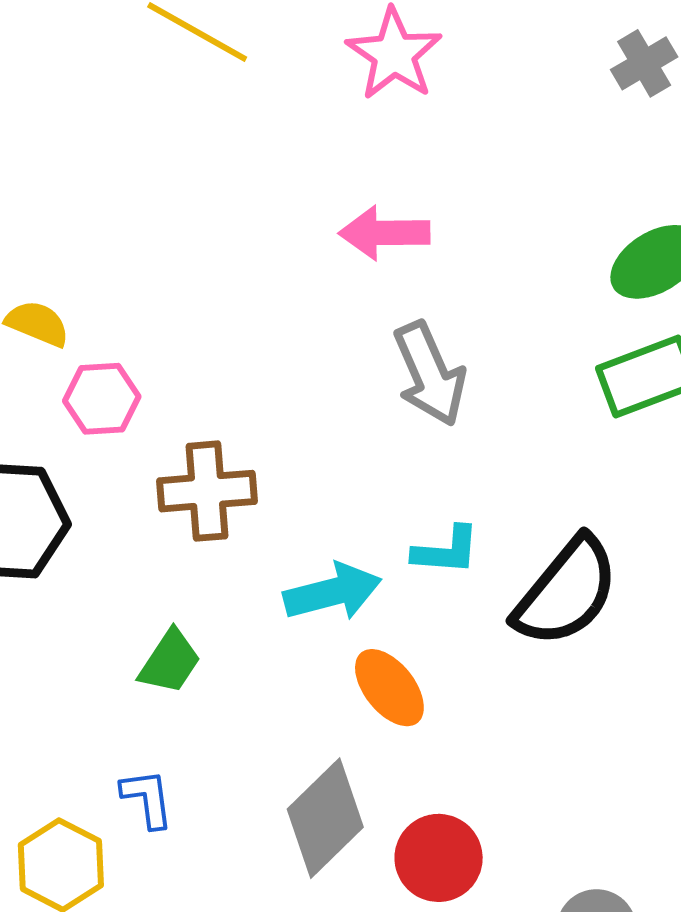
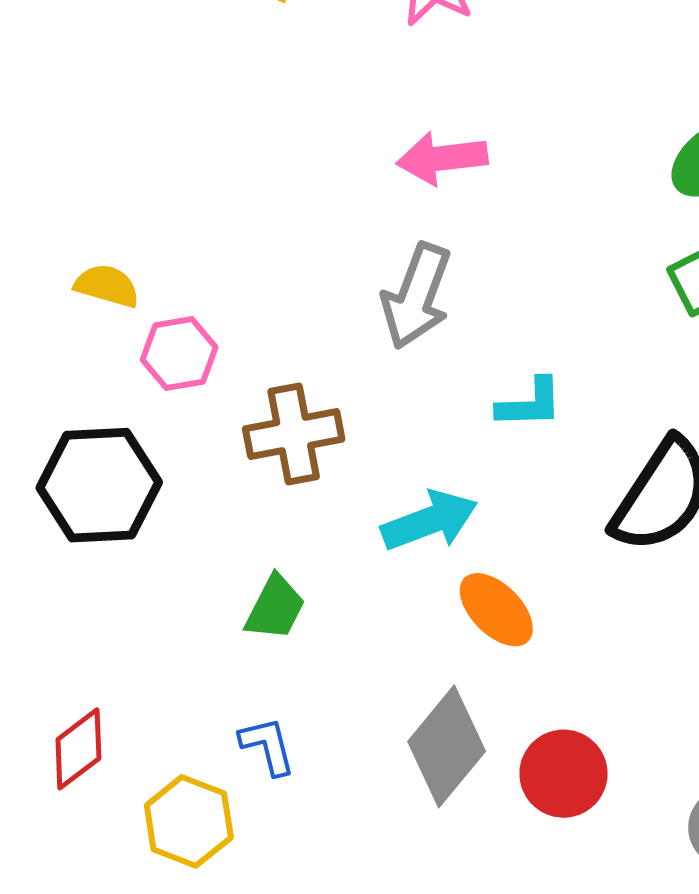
gray arrow: (430, 374) -> (416, 296), moved, turned 50
cyan L-shape: (446, 551) -> (530, 404), moved

